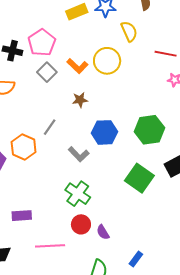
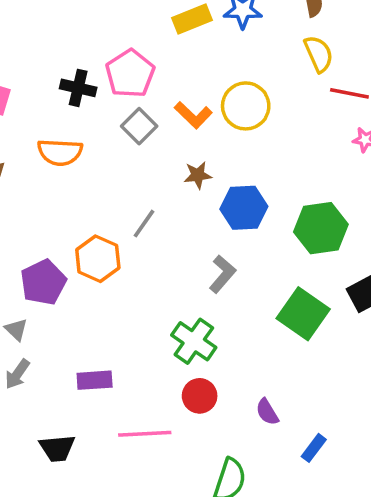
yellow semicircle: (129, 31) -> (319, 54), moved
blue hexagon: (105, 132) -> (244, 208), moved
gray L-shape: (79, 154) -> (222, 274), moved, turned -95
purple semicircle: (103, 232) -> (267, 412), moved
blue rectangle: (136, 259) -> (314, 448), moved

